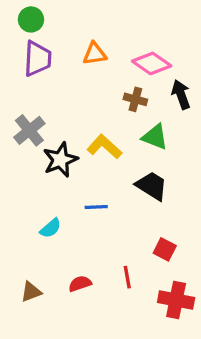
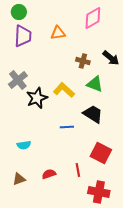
pink diamond: (152, 64) -> (93, 18), moved, turned -65
black arrow: (181, 94) -> (111, 58), turned 150
blue line: (96, 207) -> (67, 127), moved
cyan semicircle: (51, 228) -> (24, 145), moved, turned 32
red square: (165, 249) -> (101, 153), size x1.5
red cross: (176, 300) -> (99, 192), moved

